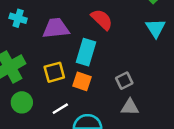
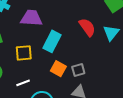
red semicircle: (102, 19) -> (87, 27), moved
orange square: (82, 81) -> (58, 69), moved

